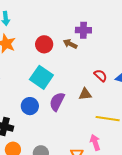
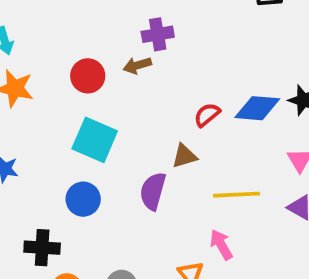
brown arrow: (70, 44) -> (137, 65), turned -32
red semicircle: (101, 76) -> (207, 115), turned -72
purple semicircle: (57, 102) -> (153, 191), moved

